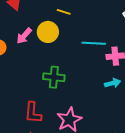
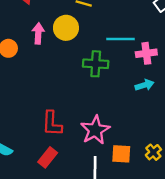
pink arrow: (24, 36) -> (38, 33), turned 144
green cross: (54, 77) -> (96, 64), moved

